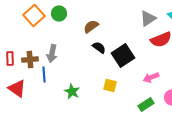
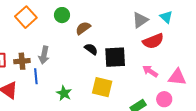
green circle: (59, 13) -> (62, 15), moved
black square: (123, 55) -> (115, 57), turned 30
pink arrow: (151, 77) -> (150, 71), moved, turned 56
yellow square: (110, 85) -> (102, 87), size x1.5

